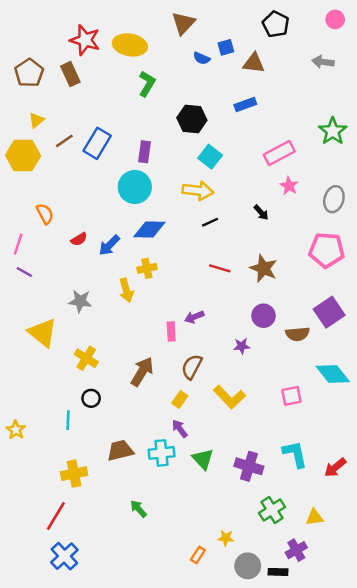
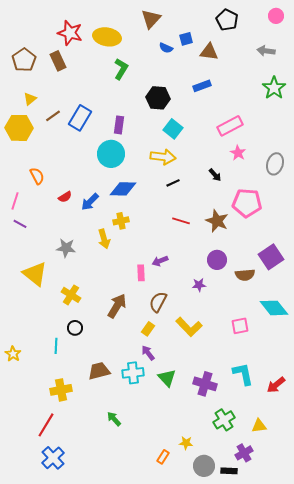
green star: (333, 131) -> (274, 88), moved
pink pentagon: (327, 250) -> (247, 203), moved

